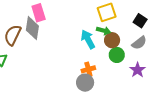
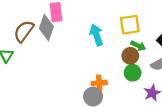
green arrow: (104, 31) -> (138, 46), moved
cyan arrow: (88, 39) -> (96, 35), moved

